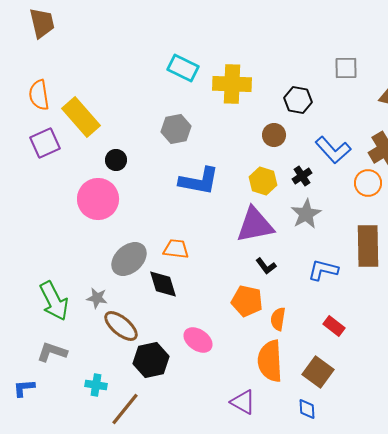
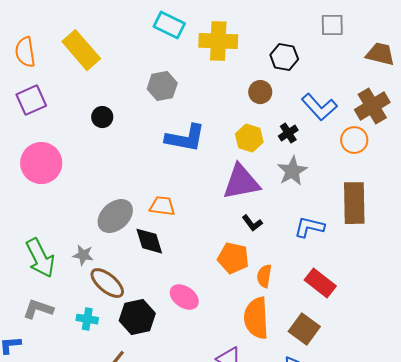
yellow rectangle: (81, 117) -> (81, 50), moved
pink circle: (98, 199) -> (41, 163), moved
red rectangle: (334, 326) -> (320, 283), size x1.4
cyan cross: (96, 385) -> (87, 319), moved

